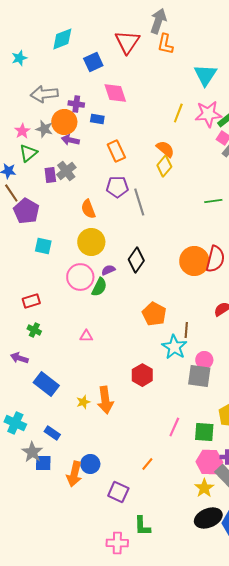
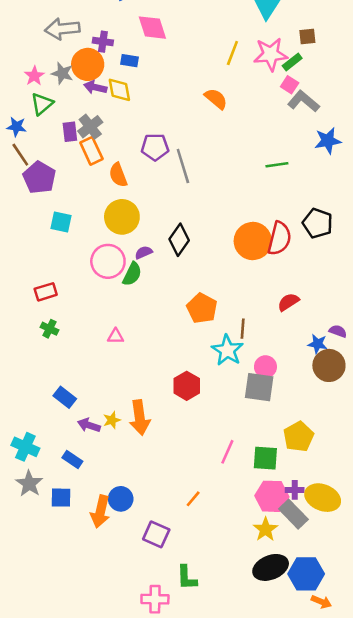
orange rectangle: (116, 151) -> (91, 151), moved
yellow diamond: (164, 166) -> (119, 90), moved, turned -50
purple arrow: (19, 358) -> (89, 425), moved
blue rectangle: (46, 384) -> (65, 397), size x0.7
gray star: (32, 452) -> (29, 484), moved

